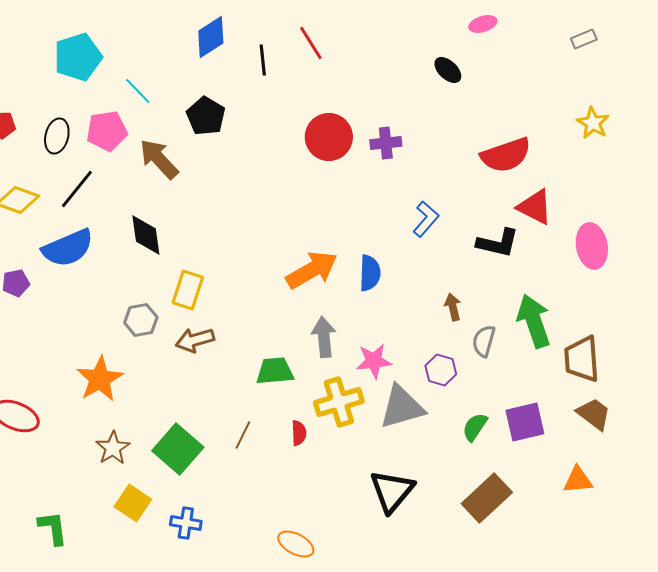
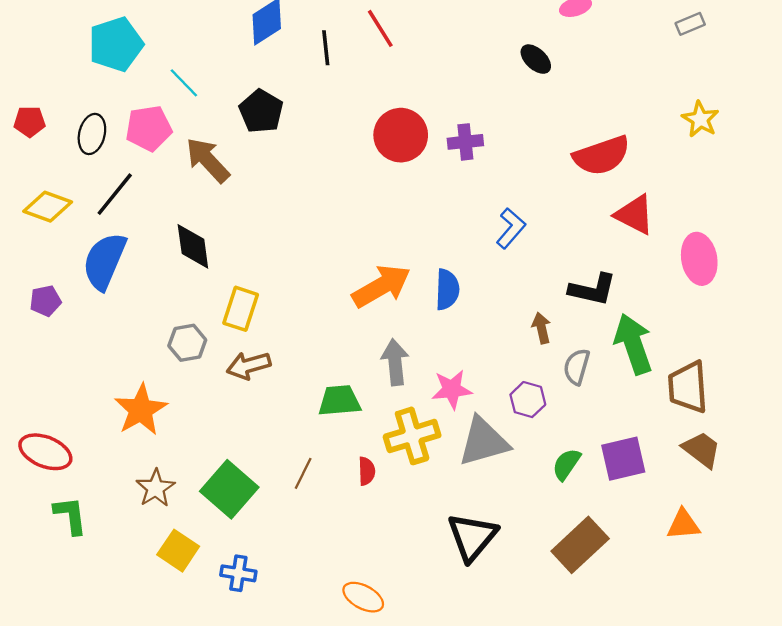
black L-shape: (498, 243) -> (593, 289), moved
blue semicircle: (68, 248) -> (104, 261), turned 136
green L-shape: (53, 528) -> (70, 515), moved

